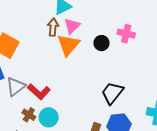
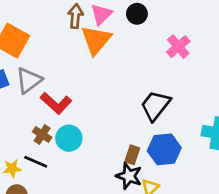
pink cross: (126, 34) -> (178, 47), moved, turned 36
black circle: (101, 43) -> (137, 14), moved
gray triangle: (16, 87) -> (29, 80), moved

